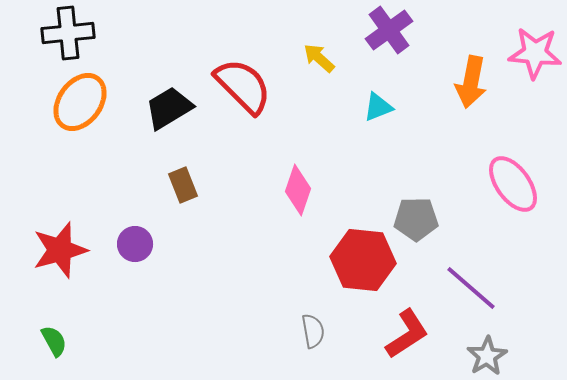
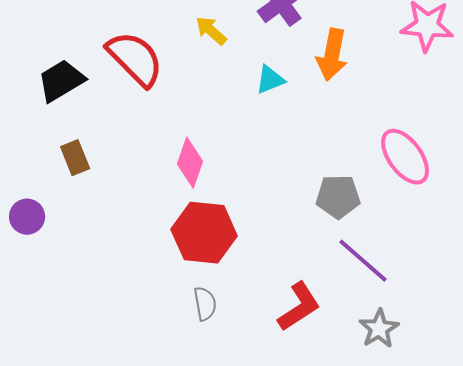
orange arrow: (471, 82) -> (332, 55), moved
gray pentagon: (416, 219) -> (338, 197), moved
red hexagon: (363, 260) -> (204, 233), moved

